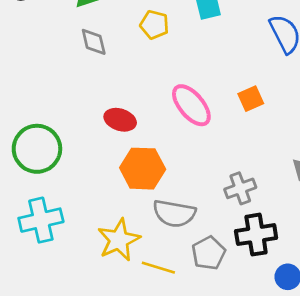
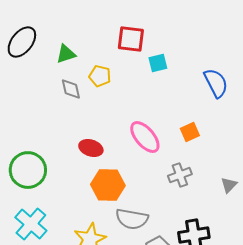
yellow pentagon: (154, 25) -> (100, 76), moved
gray cross: (240, 188) -> (180, 175), moved
cyan cross: (41, 220) -> (31, 224), turned -36

